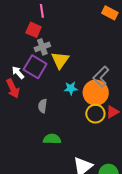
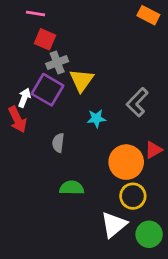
pink line: (42, 11) -> (36, 13), moved, turned -72
white arrow: (18, 73) -> (24, 98), turned 64
orange circle: (96, 93) -> (126, 162), moved
yellow circle: (95, 114) -> (133, 196), moved

